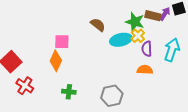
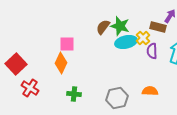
brown rectangle: (153, 16) -> (158, 27), moved
green star: (135, 22) -> (120, 26), moved
brown semicircle: (98, 25) -> (103, 27), turned -91
orange semicircle: (145, 70) -> (150, 91), moved

